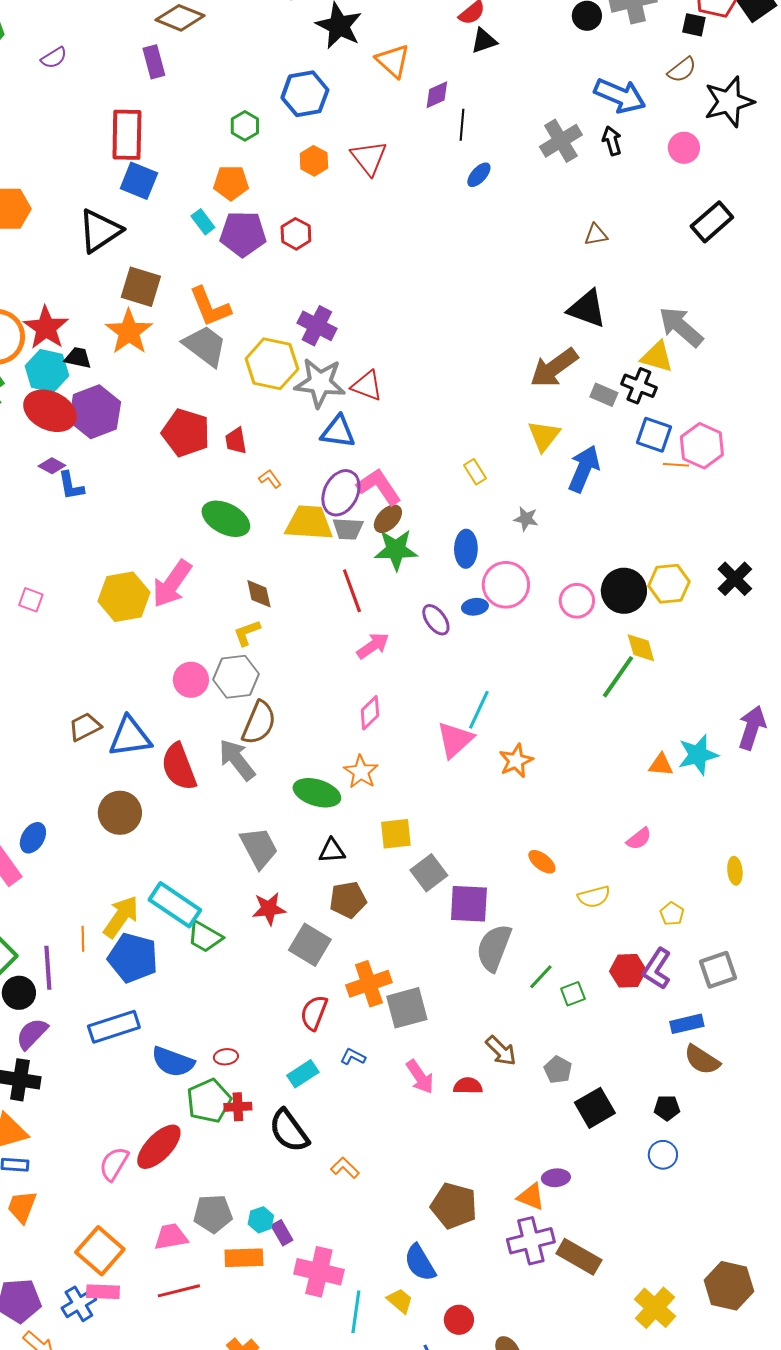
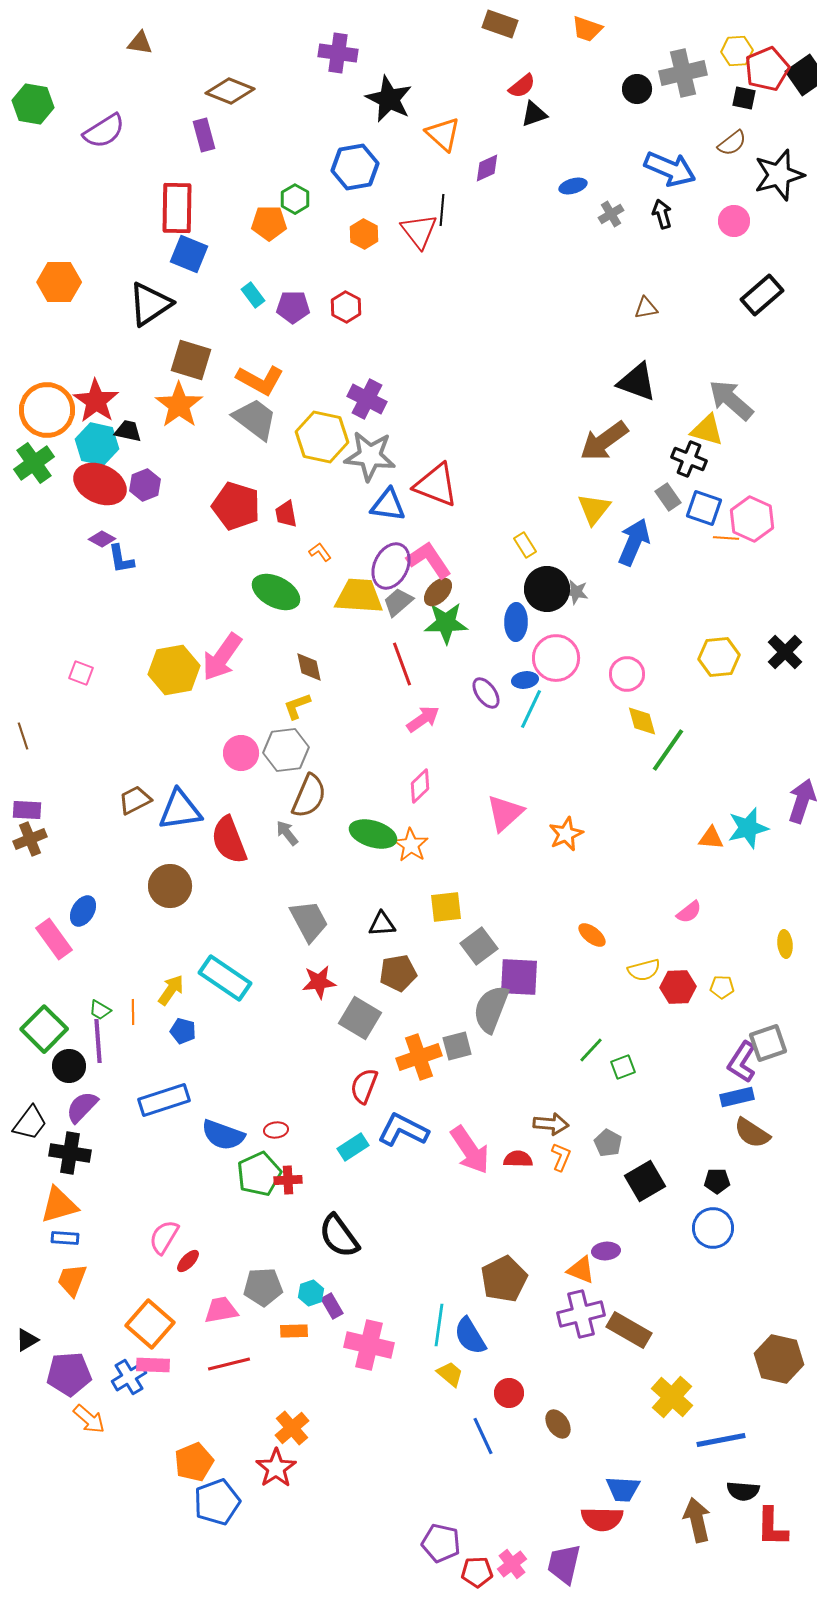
purple semicircle: (54, 58) -> (104, 131), size x1.6
black line: (462, 125) -> (442, 210), moved
gray cross: (561, 141) -> (611, 214), size x0.6
blue ellipse: (479, 175) -> (573, 186), moved, turned 32
orange pentagon: (231, 183) -> (269, 223), moved
purple pentagon: (243, 234) -> (293, 307), size x0.7
orange L-shape: (210, 307) -> (260, 380), turned -39
red triangle: (367, 386) -> (436, 485), moved, size x1.4
gray rectangle: (604, 395) -> (668, 497), moved, turned 32
purple hexagon: (95, 412) -> (145, 485), size x0.6
gray trapezoid: (348, 529) -> (398, 602), turned 136
black circle: (624, 591) -> (547, 589), moved
yellow diamond: (641, 648) -> (642, 721), moved
cyan line: (479, 710) -> (531, 709), moved
gray arrow: (237, 760) -> (287, 833), size x0.6
green ellipse: (317, 793) -> (373, 834), moved
yellow pentagon: (672, 914) -> (722, 987), turned -30
yellow arrow: (121, 917) -> (171, 990), size x0.7
green trapezoid: (205, 937) -> (100, 1010), moved, size x0.6
gray semicircle: (494, 948) -> (491, 1009), moved
blue pentagon: (133, 958) -> (183, 1031), size x0.5
purple L-shape: (657, 969) -> (742, 1062), moved
red hexagon: (628, 971) -> (678, 987), moved
gray square: (407, 1008) -> (457, 1046), moved, size x0.7
brown arrow: (501, 1051) -> (551, 1124), turned -40
blue L-shape: (353, 1057) -> (403, 1130), size x2.0
pink arrow: (420, 1077) -> (470, 1150), size x1.4
black semicircle: (289, 1131) -> (339, 1236), moved
red ellipse: (159, 1147) -> (188, 1261), moved, size x0.5
blue circle: (663, 1155) -> (713, 1228), size x1.4
orange L-shape: (345, 1168) -> (561, 1157), moved, turned 68
brown pentagon: (454, 1206) -> (504, 1279), turned 30
orange rectangle: (244, 1258) -> (294, 1331), size x0.7
yellow cross: (655, 1308) -> (672, 1397), moved
cyan line: (356, 1312) -> (439, 1325), moved

